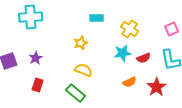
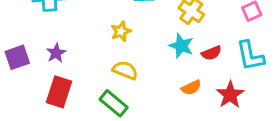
cyan star: (123, 53) -> (181, 46), turned 30
red rectangle: (38, 85) -> (59, 92), size x1.5

